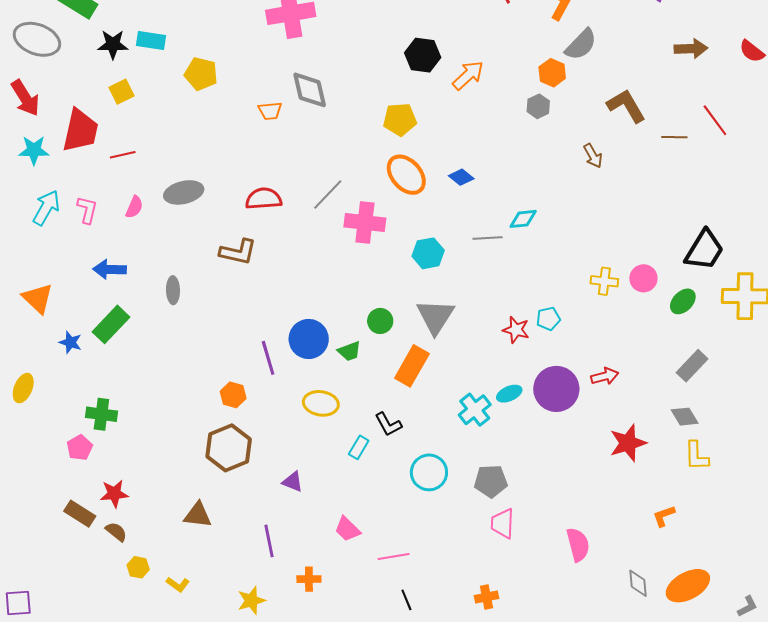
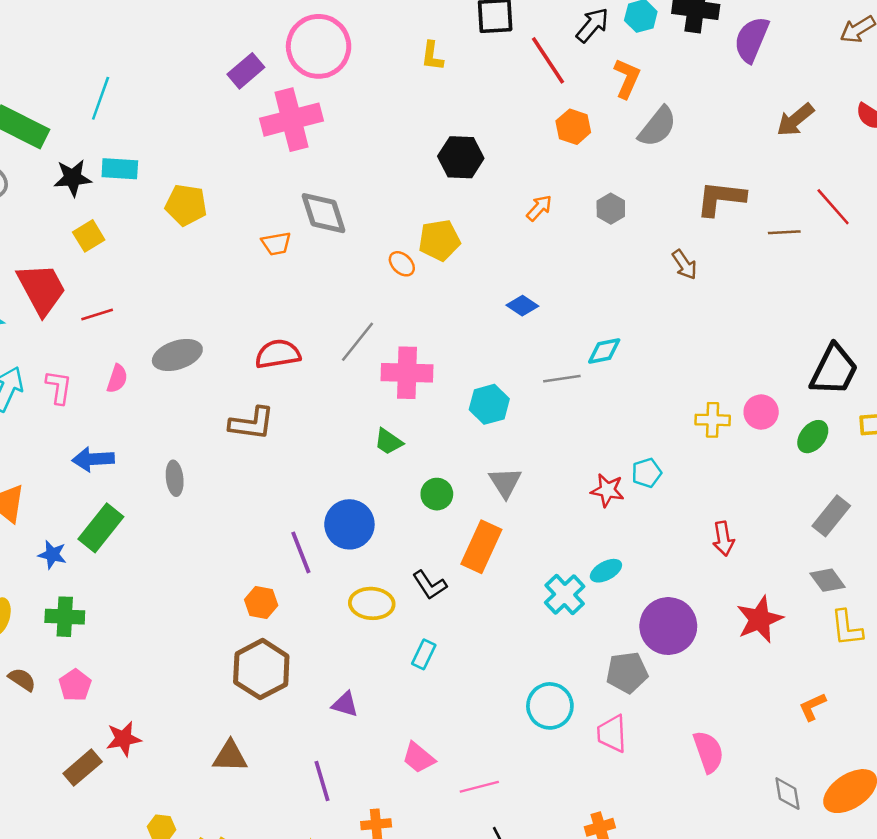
brown arrow: (691, 49) -> (795, 120), turned 148
orange hexagon: (552, 73) -> (573, 127), moved
orange arrow: (468, 75) -> (539, 208), moved, size x0.7
brown L-shape: (626, 106) -> (721, 198), turned -48
red trapezoid: (80, 131) -> (42, 289), turned -36
orange ellipse: (406, 175) -> (402, 264), moved, size x0.5
gray triangle: (435, 317) -> (505, 482), size x0.7
green trapezoid: (349, 351) -> (389, 442), moved, turned 60
red arrow: (605, 376) -> (723, 539), turned 100
purple circle: (556, 389) -> (668, 626), moved
green cross: (101, 414) -> (65, 617), moved
black L-shape: (388, 424) -> (430, 585), moved
cyan circle: (429, 472) -> (550, 706), moved
gray pentagon: (491, 481) -> (627, 672), moved
brown rectangle: (80, 514) -> (83, 768), turned -68
brown semicircle: (116, 532) -> (22, 679), moved

